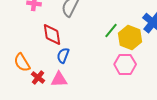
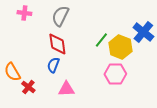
red diamond: (52, 34) -> (57, 44), moved
pink triangle: (59, 79) -> (66, 89), moved

